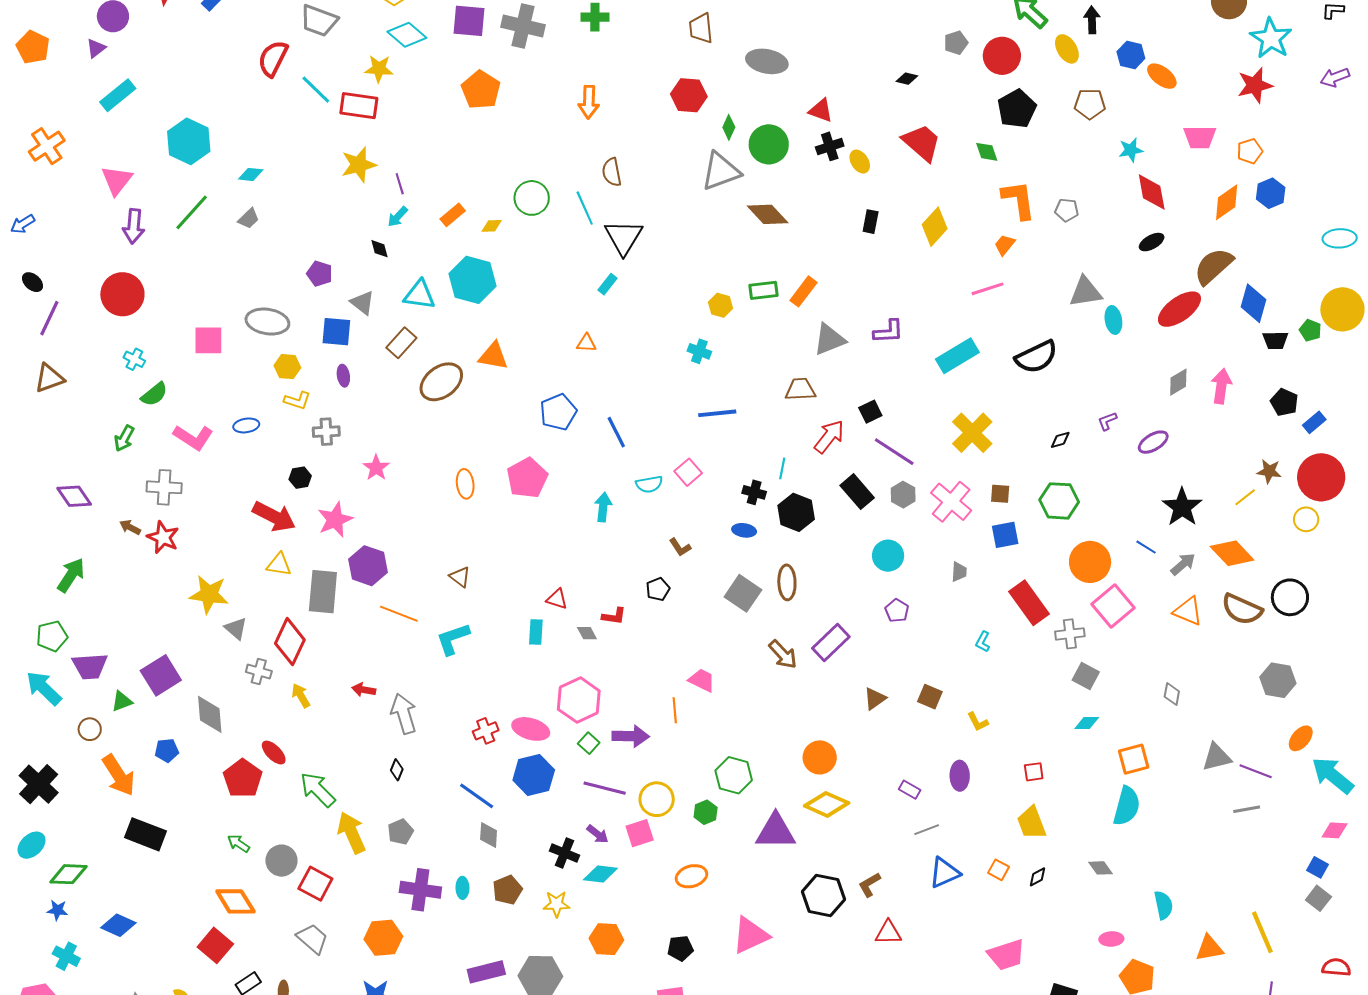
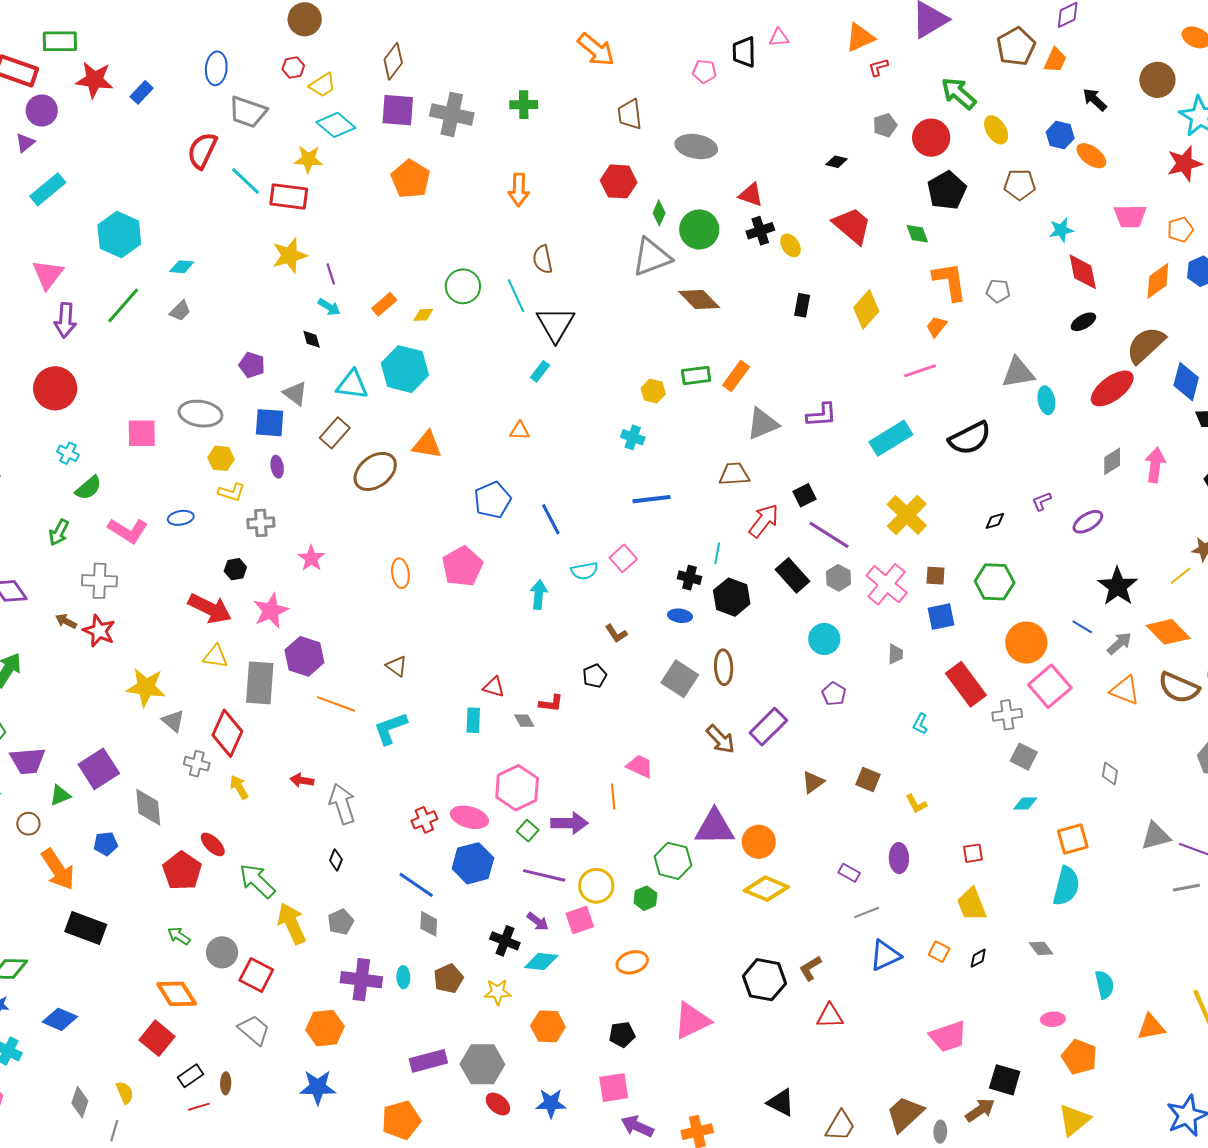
black arrow: (1092, 20) -> (1095, 100), moved, turned -44
cyan arrow: (398, 217) -> (329, 307), turned -100
purple triangle: (776, 831) -> (715, 827), moved

